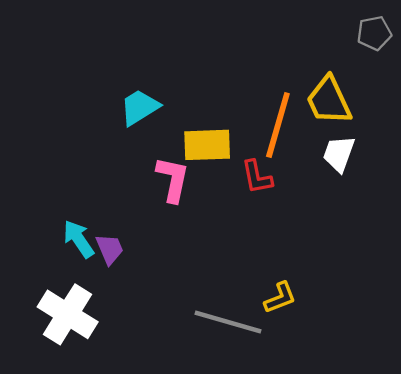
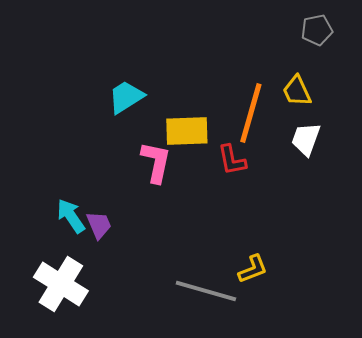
gray pentagon: (374, 33) -> (317, 30), moved
yellow trapezoid: (329, 101) -> (297, 91), size x0.7

